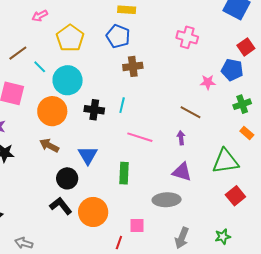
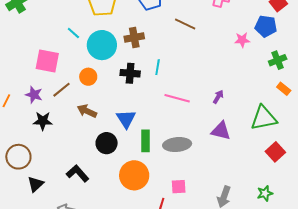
brown line: (18, 53) -> (61, 90), moved
brown cross: (133, 66) -> (134, 38), moved
orange circle: (52, 111) -> (88, 77), size x0.6
brown line: (191, 112) -> (185, 24), moved
purple arrow: (181, 138) -> (218, 97), turned 40
green rectangle: (124, 173) -> (146, 141), moved
gray ellipse: (167, 200) -> (177, 145), moved
black L-shape: (61, 206) -> (78, 173), moved

